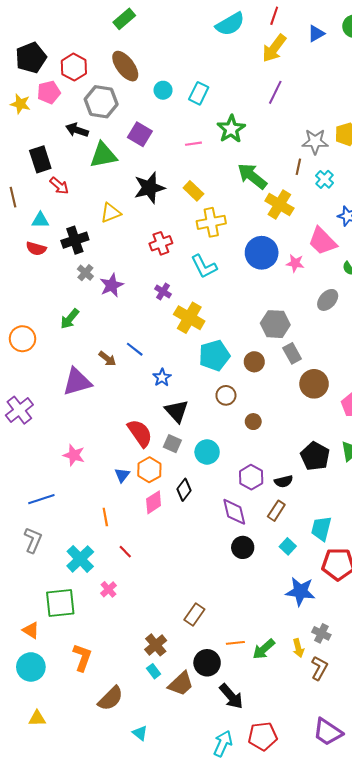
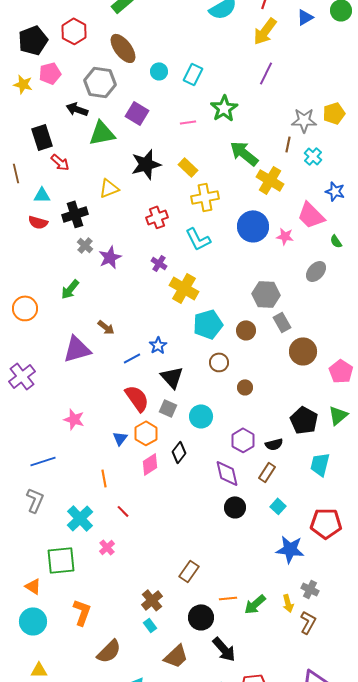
red hexagon: (74, 67) -> (74, 31), moved
blue line: (135, 349) -> (132, 358), moved, turned -66
cyan trapezoid: (321, 529) -> (320, 464), moved
brown trapezoid: (181, 684) -> (176, 656), moved

